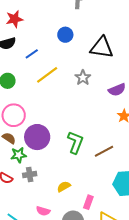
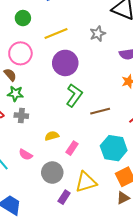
yellow line: (47, 75) -> (56, 34), moved
purple circle: (37, 137) -> (65, 63), moved
pink rectangle: (88, 202) -> (72, 148), moved

